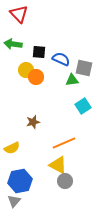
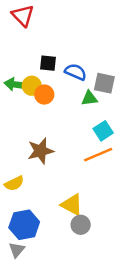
green arrow: (13, 44) -> (15, 84), moved
brown star: (33, 122) -> (40, 151), size x1.5
orange line: (64, 143) -> (98, 155), moved

